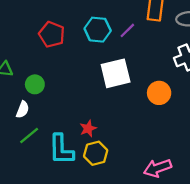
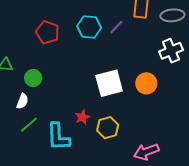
white square: (116, 73) -> (109, 83), moved
yellow hexagon: (96, 153) -> (108, 128), moved

